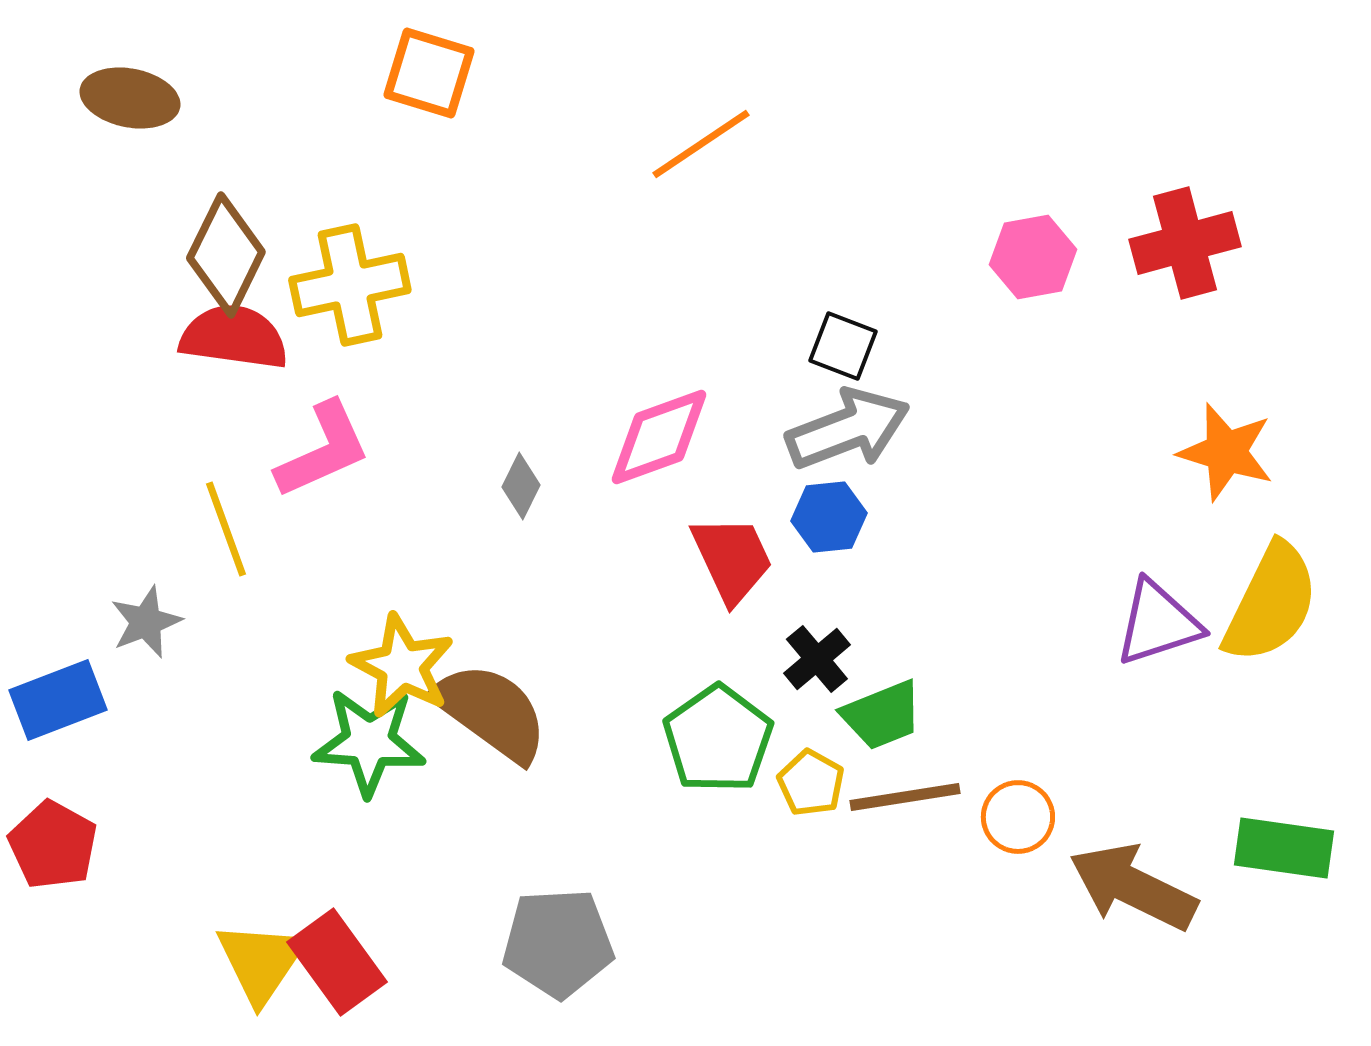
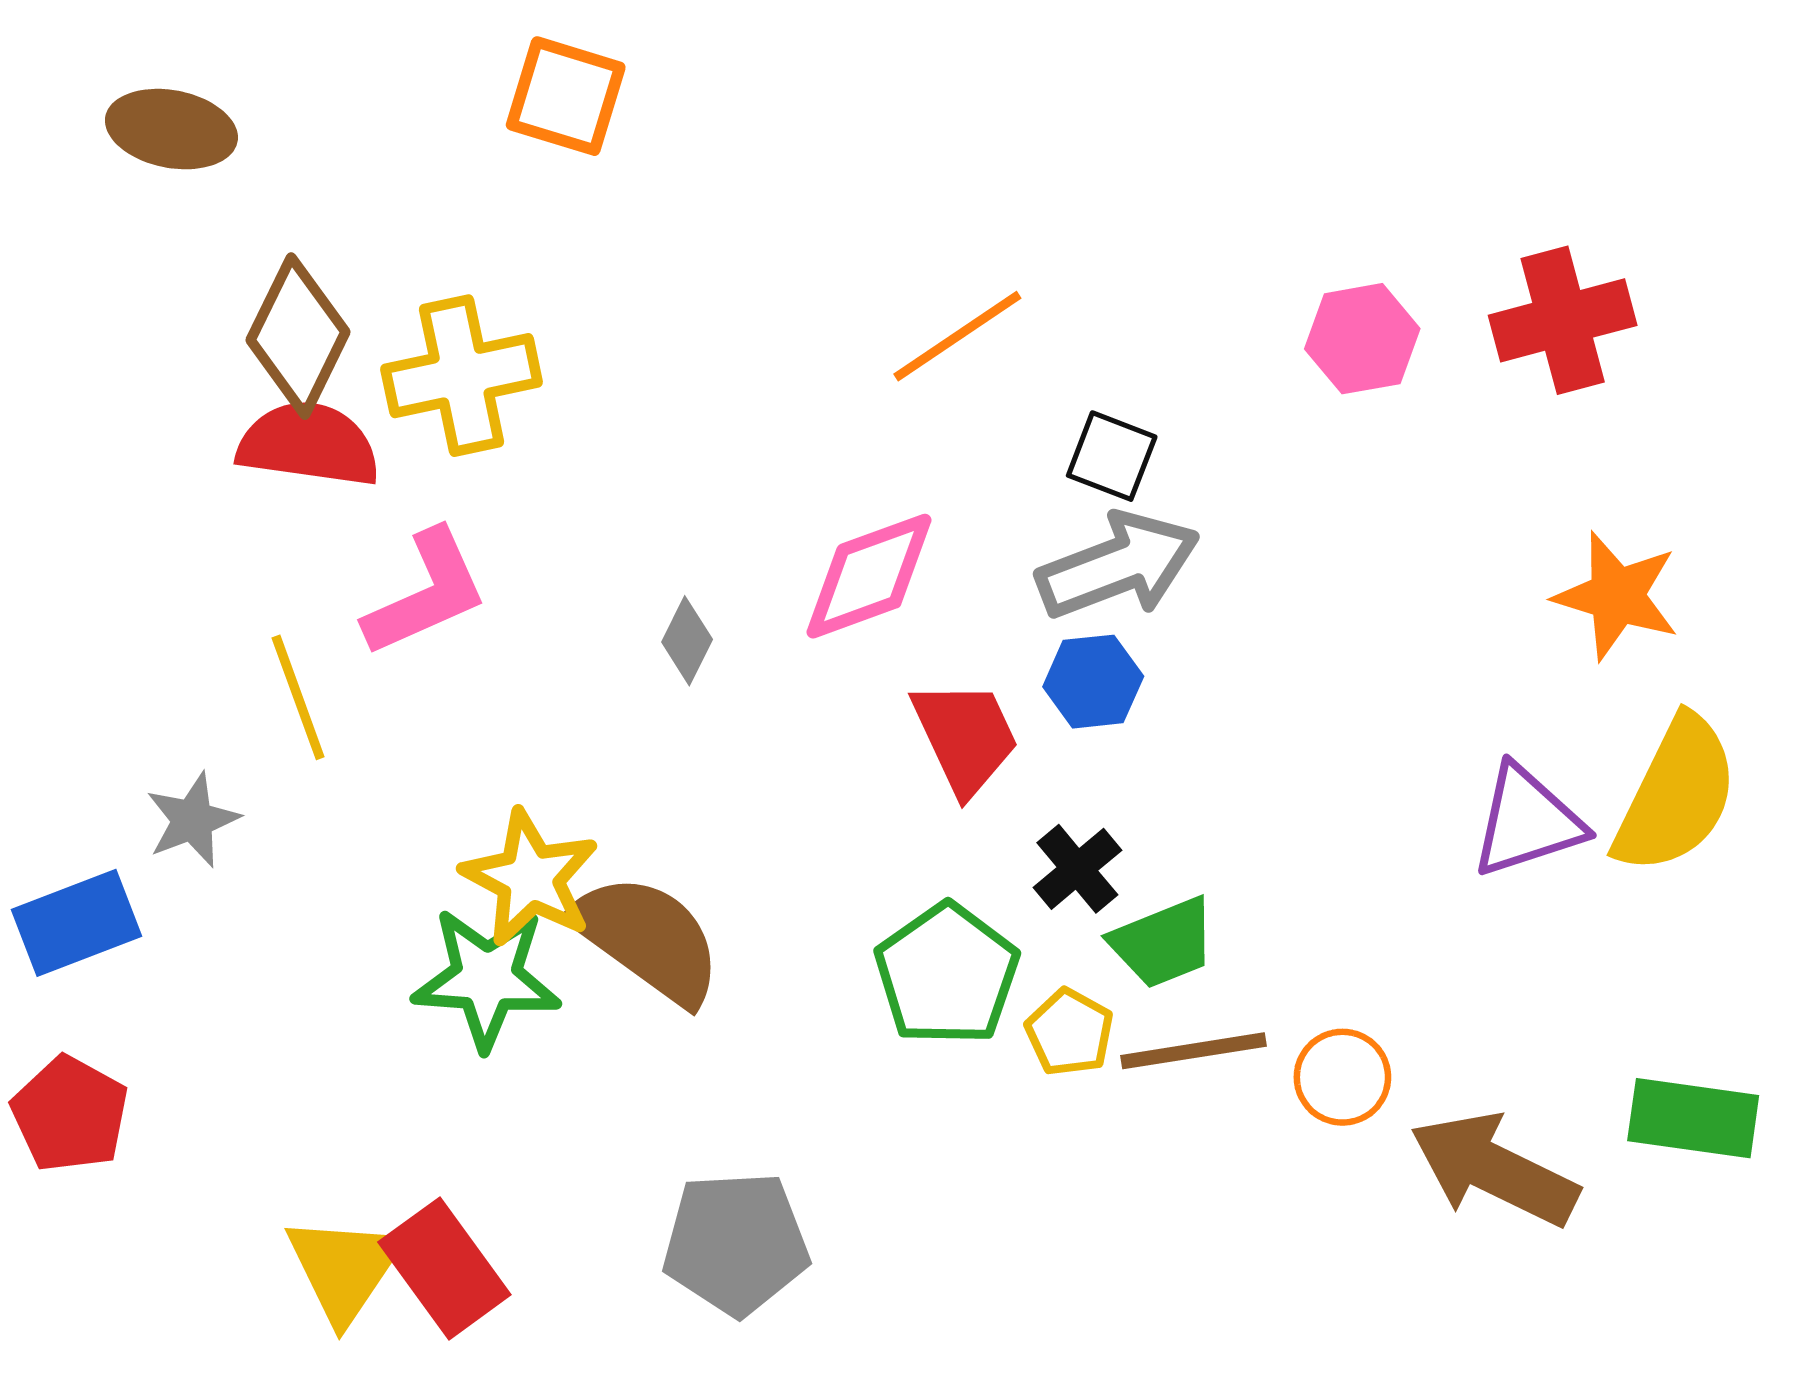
orange line: (701, 144) -> (957, 336), moved

